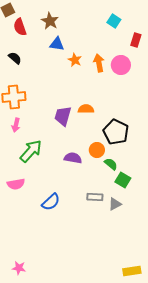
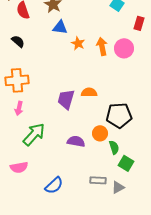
black pentagon: (116, 132) -> (119, 115), turned -30
green semicircle: (111, 164) -> (114, 147), turned 32

